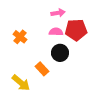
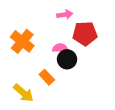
pink semicircle: (56, 32) -> (60, 48), moved
orange cross: (20, 37) -> (22, 41), size x1.5

